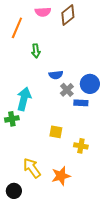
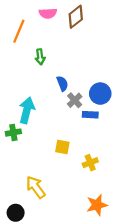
blue semicircle: (56, 75) -> (62, 84), turned -104
yellow cross: (81, 146) -> (90, 163), turned -32
orange star: (61, 176) -> (97, 205), moved

